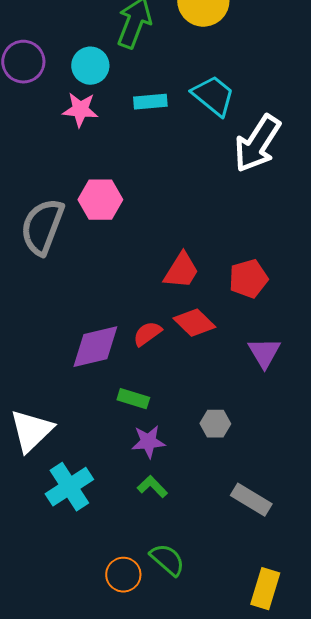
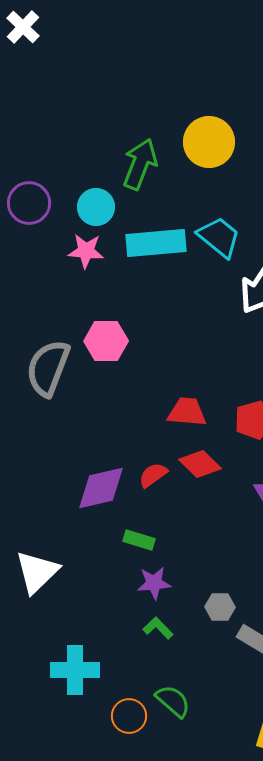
cyan rectangle: (150, 102) -> (156, 243), size x1.8
red trapezoid: (181, 271) -> (187, 412), turned -117
gray hexagon: (215, 424) -> (220, 607), moved
cyan cross: (69, 487) -> (75, 670), moved, turned 33

